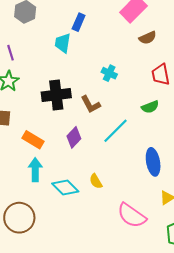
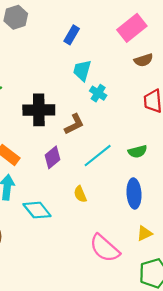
cyan trapezoid: (63, 43) -> (82, 70), moved
brown L-shape: (90, 104) -> (74, 124), turned -95
green semicircle: (150, 107) -> (138, 152), moved
yellow semicircle: (96, 181) -> (80, 194), moved

